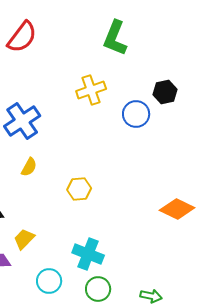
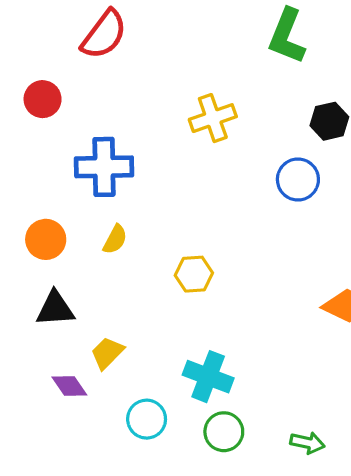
green L-shape: (115, 38) -> (287, 36), moved
blue circle: (136, 114) -> (298, 180), moved
blue cross: (22, 121) -> (104, 167), turned 33

